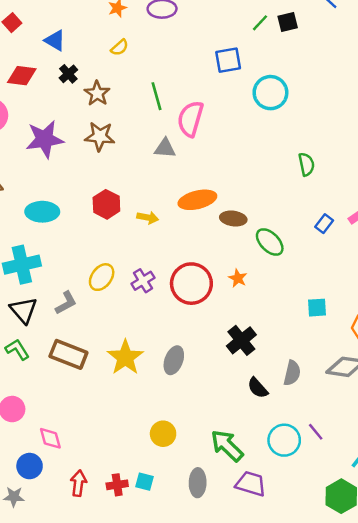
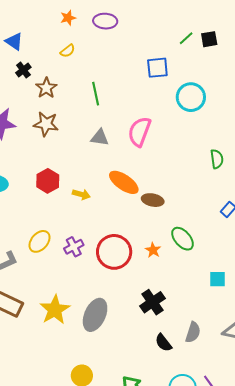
pink semicircle: (190, 119) -> (139, 132), moved
orange ellipse: (197, 200) -> (124, 182), turned 44
green ellipse: (270, 242) -> (183, 239), moved
gray ellipse: (174, 360) -> (95, 315), size x1.4

